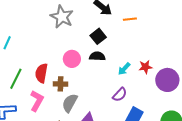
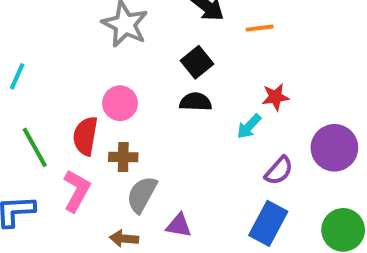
pink circle: (72, 59) -> (120, 103), moved
red star: (145, 67) -> (275, 97), moved
green line: (16, 79) -> (35, 147), turned -55
purple semicircle: (120, 95) -> (279, 171), moved

